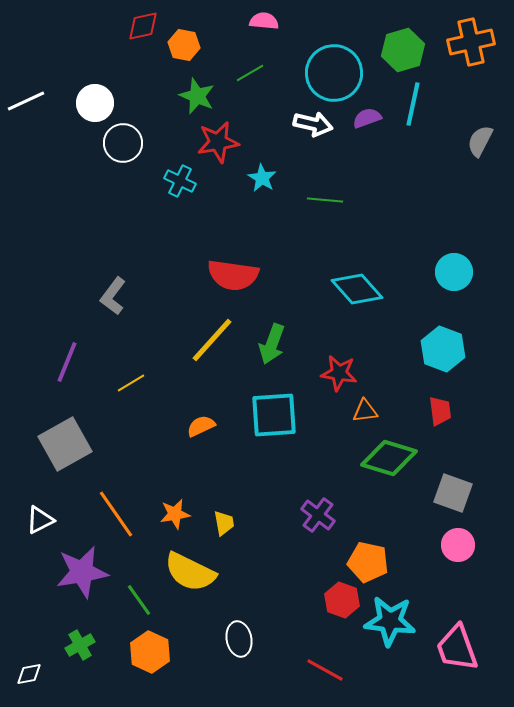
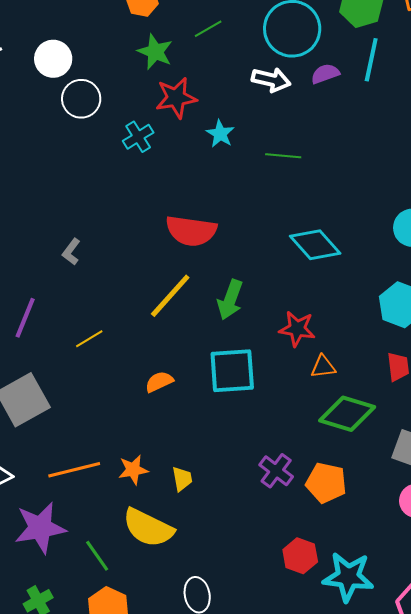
cyan cross: (180, 181) -> (138, 137), turned 32
gray L-shape: (113, 296) -> (71, 252), size x0.7
orange line: (116, 514) -> (74, 470), turned -69
orange pentagon: (368, 562) -> (326, 483), moved

